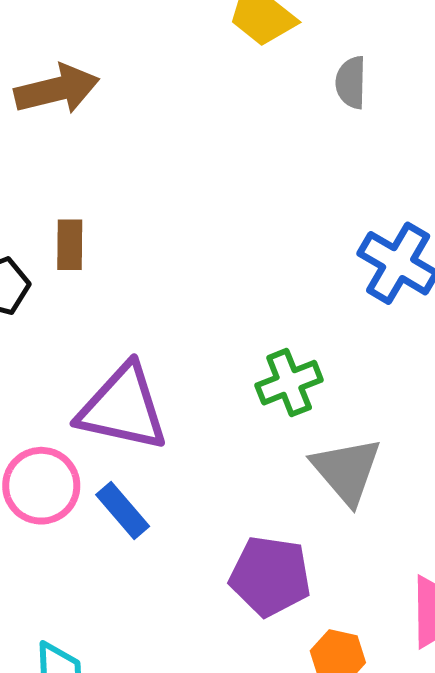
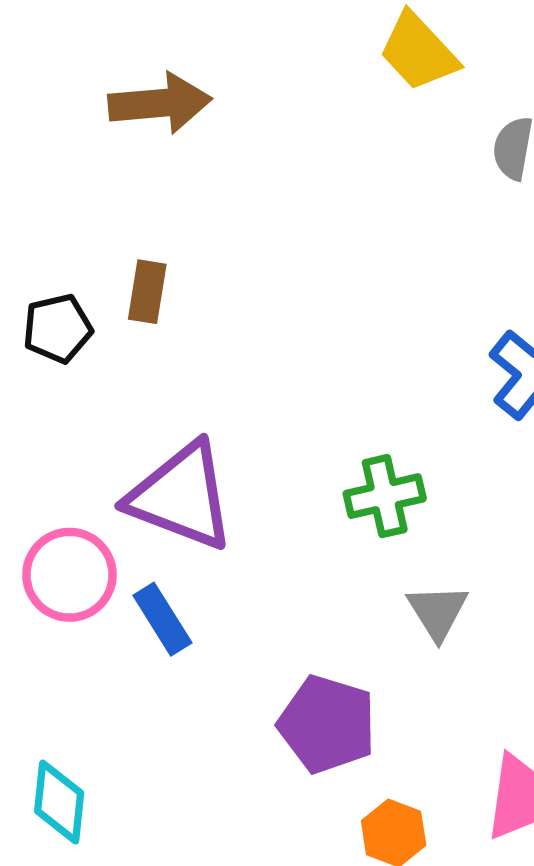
gray triangle: (347, 471) -> (438, 612), size x0.7

